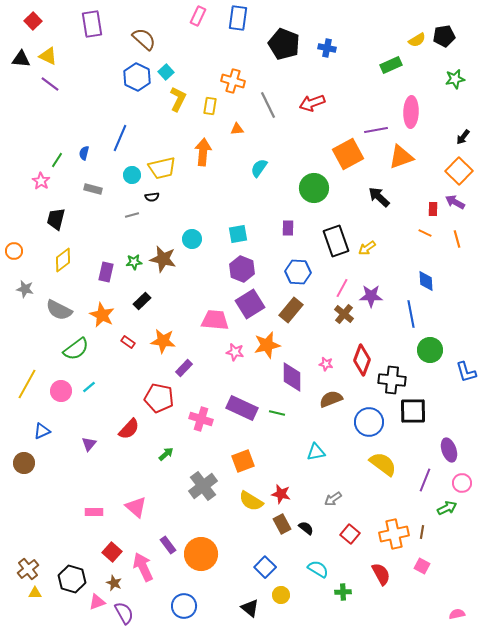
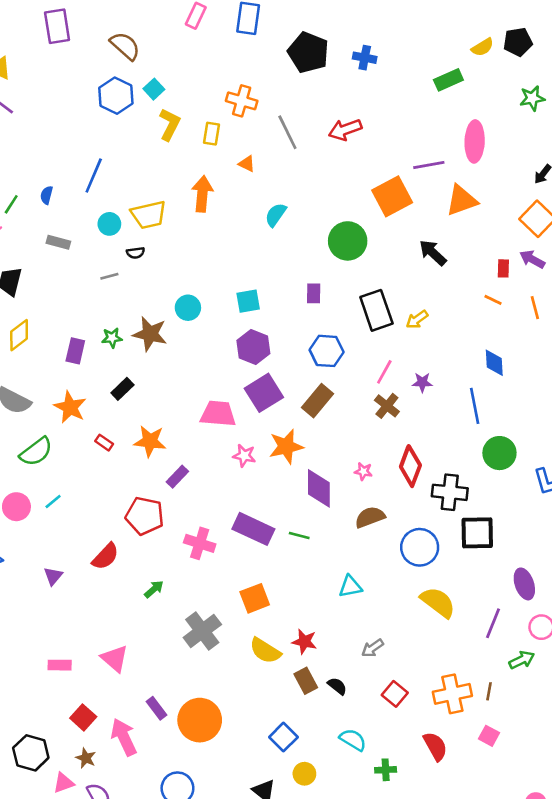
orange triangle: (237, 129) -> (247, 164), turned 32
purple star: (371, 296) -> (422, 382), size x0.7

